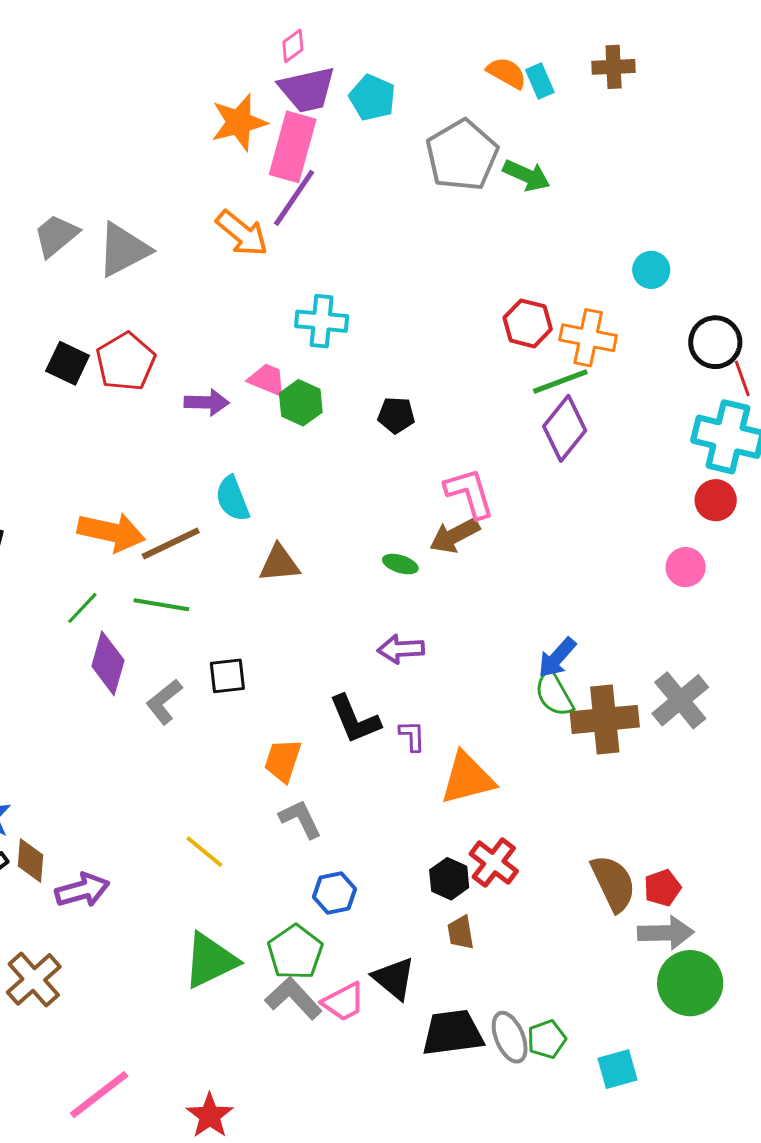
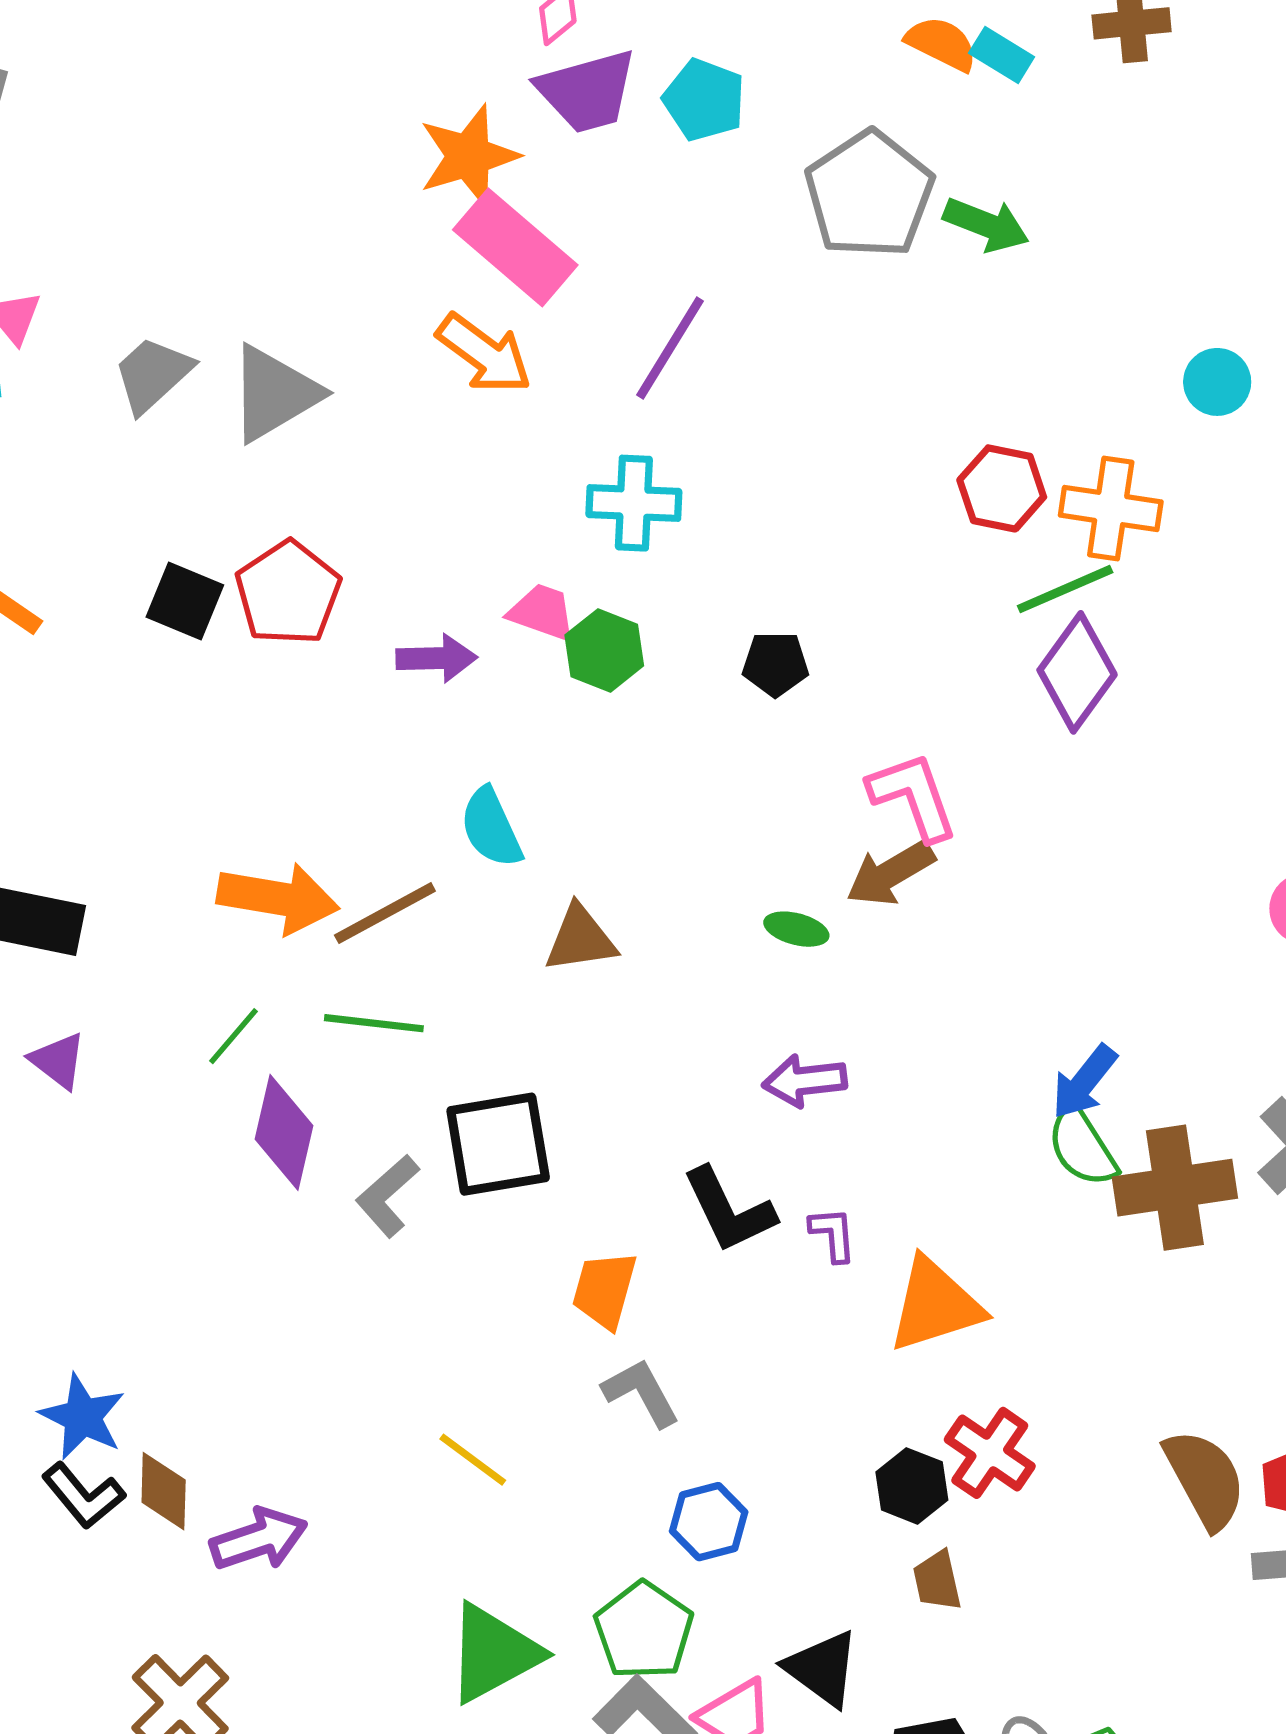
cyan rectangle: (540, 81) -> (1002, 55), turned -32
pink rectangle: (293, 147) -> (515, 247), moved, turned -62
purple line: (294, 198) -> (670, 348), moved
black square: (227, 676) -> (498, 1144), size x1.6

